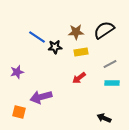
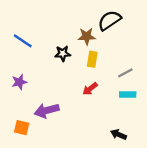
black semicircle: (104, 30) -> (109, 20), moved
blue line: (37, 37) -> (23, 41), moved
yellow rectangle: (81, 52) -> (92, 59), turned -72

